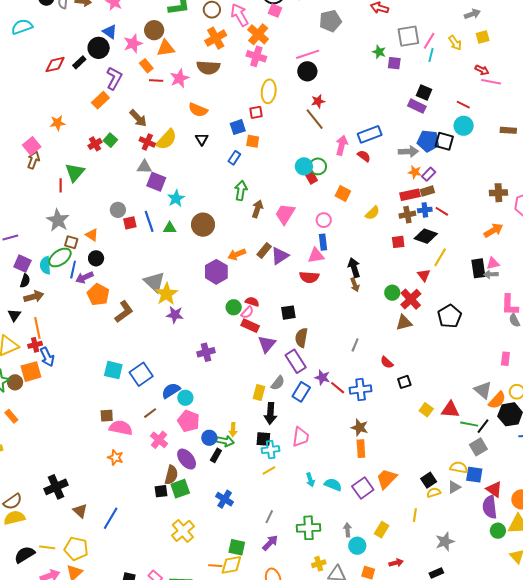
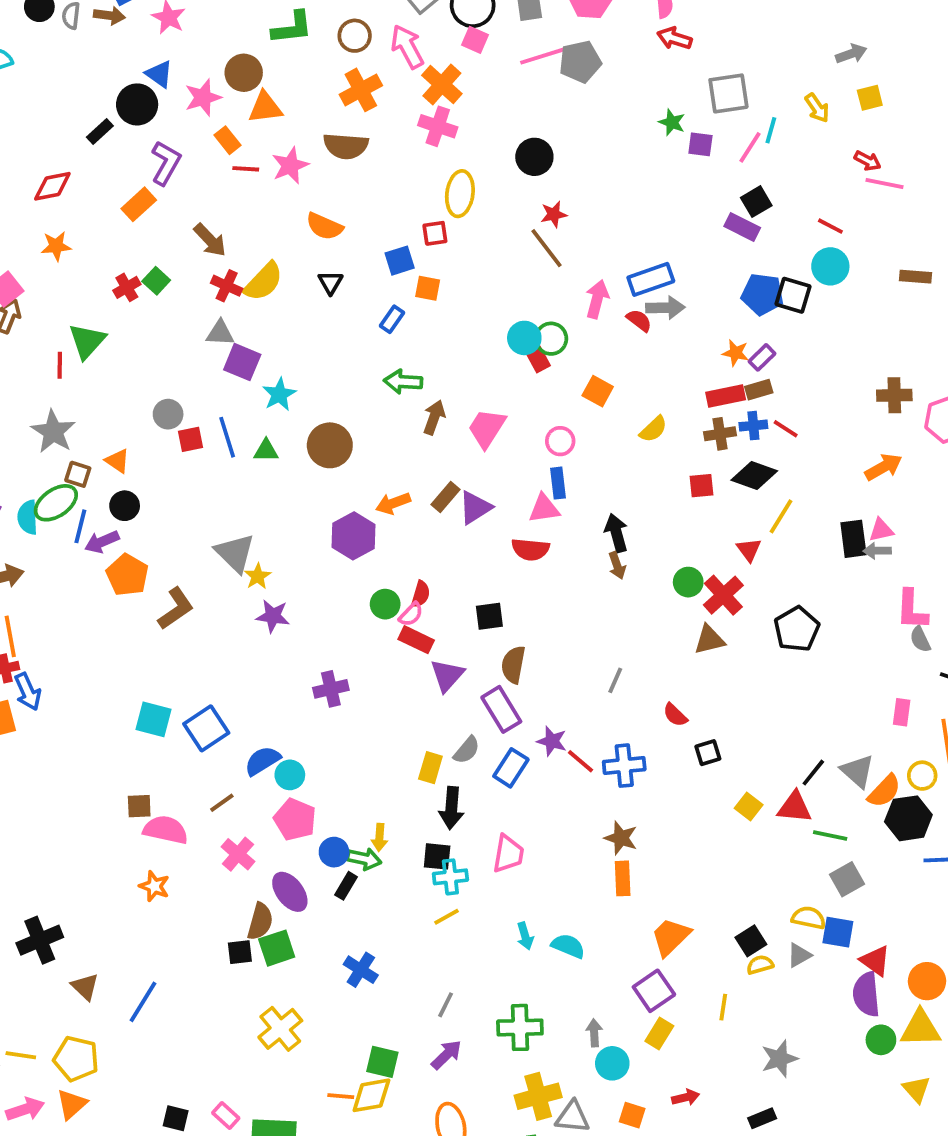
pink line: (429, 41) -> (750, 147), moved
pink line: (308, 54) -> (542, 56), moved
red diamond: (55, 65) -> (52, 186), moved
black square: (424, 93) -> (756, 202), turned 35
gray arrow: (408, 151) -> (665, 308), moved
green arrow: (241, 190) -> (403, 382), turned -96
yellow star: (166, 294) -> (258, 576), size x0.6
red semicircle: (252, 302) -> (421, 594), turned 88
black line: (483, 426) -> (813, 773), moved
purple square: (363, 488) -> (654, 991), moved
yellow cross: (319, 564) -> (538, 1096), size x1.6

